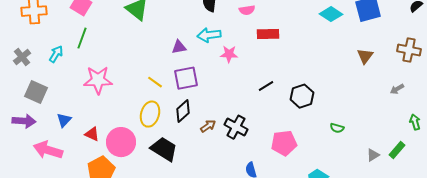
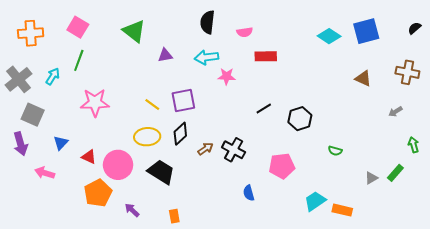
purple triangle: (179, 47) -> (165, 55), moved
brown triangle: (365, 56) -> (363, 78), turned -42
gray cross: (22, 57) -> (19, 79), size x1.5
yellow ellipse: (150, 114) -> (147, 137), turned 70
purple arrow: (24, 121) -> (21, 144), turned 70
pink arrow: (48, 150) -> (45, 173), size x0.7

